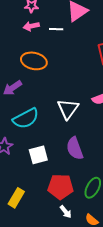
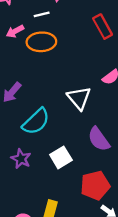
pink arrow: (31, 26) -> (15, 31), moved
orange ellipse: (34, 61) -> (41, 42), moved

